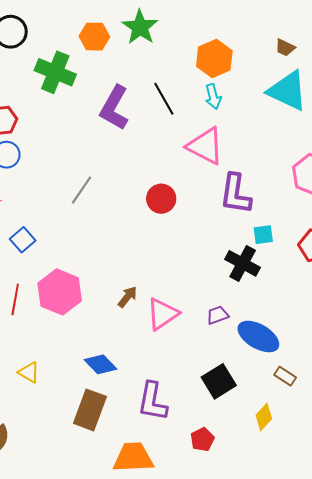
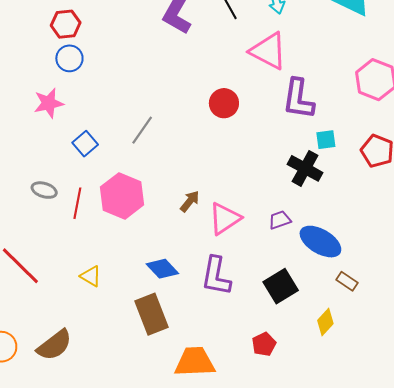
gray line: (82, 190) -> (142, 130), moved
purple L-shape: (152, 401) -> (216, 276), moved
brown rectangle: (90, 410) -> (152, 314), turned -42

